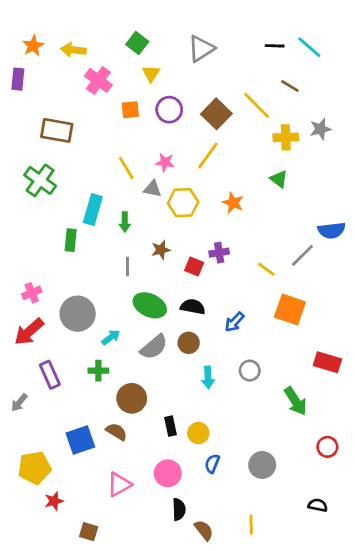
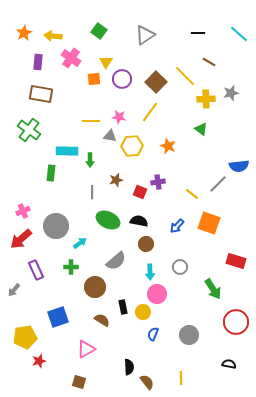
cyan line: (309, 47) -> (239, 34), moved
yellow triangle: (151, 74) -> (106, 62), moved
purple rectangle: (18, 79) -> (38, 62), moved
yellow line: (126, 168) -> (91, 121), turned -60
cyan rectangle: (93, 210) -> (67, 151), turned 75
blue arrow: (234, 322) -> (177, 226), moved
brown circle: (189, 343) -> (146, 244), moved
gray semicircle: (154, 347) -> (116, 261), moved
brown semicircle: (116, 432) -> (102, 320), moved
red circle: (327, 447) -> (236, 322), size x1.6
pink circle: (168, 473) -> (157, 294), moved
brown square: (89, 532) -> (79, 382), moved

